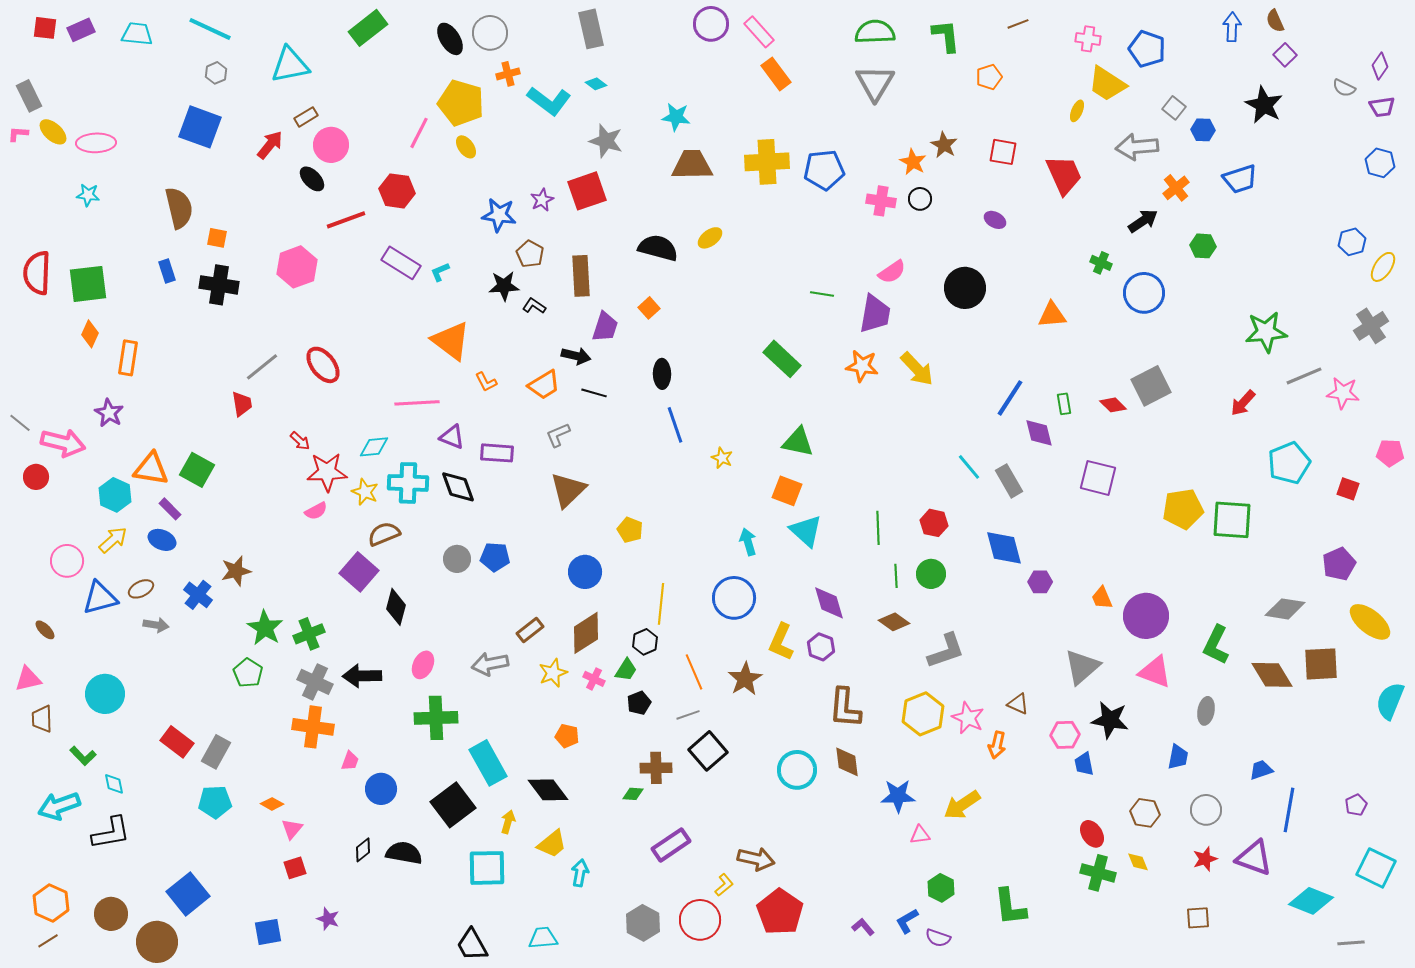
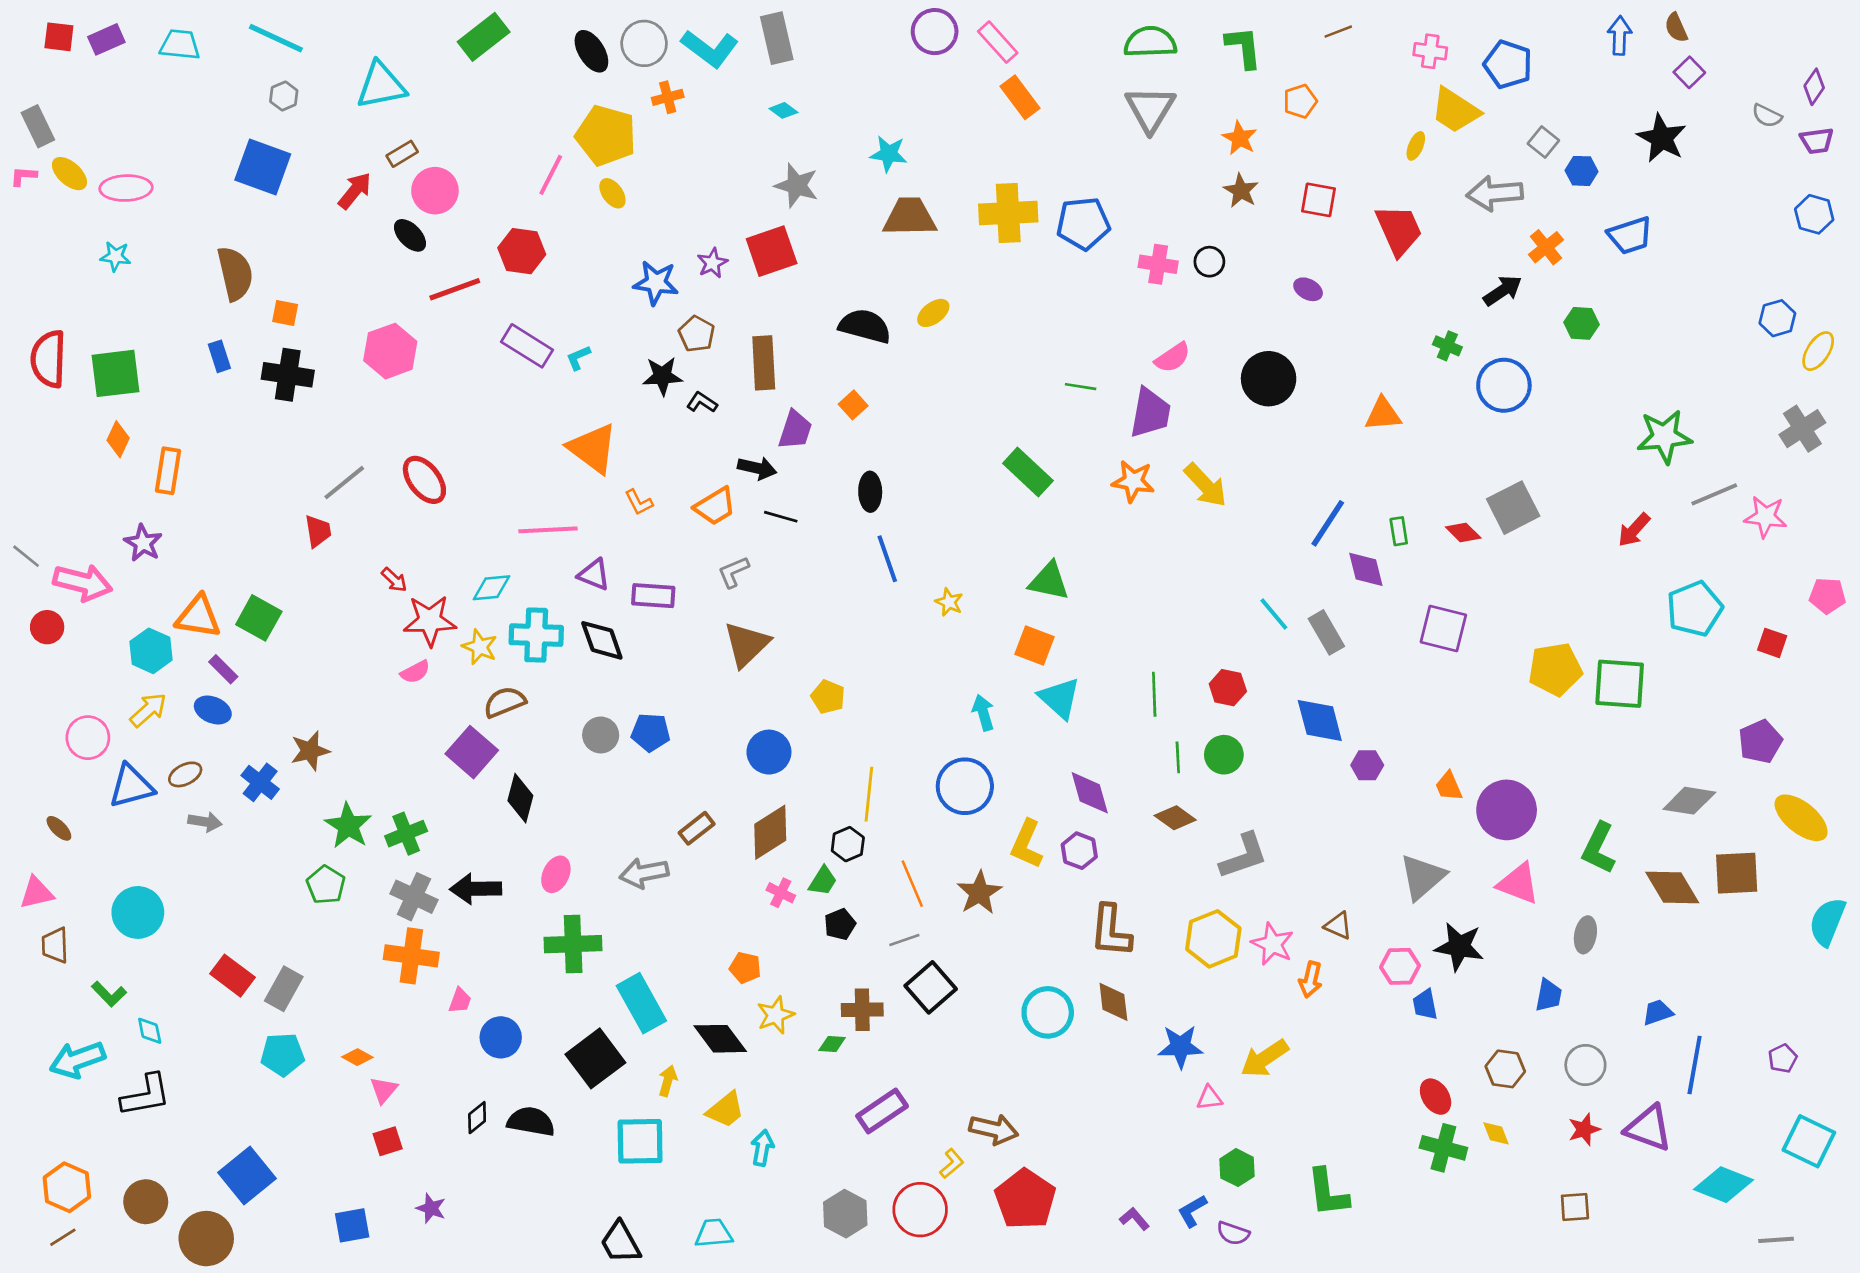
cyan L-shape: (549, 101) -> (710, 49), moved
orange star: (913, 162) -> (1240, 138), moved
yellow star: (553, 673) -> (776, 1015), moved

